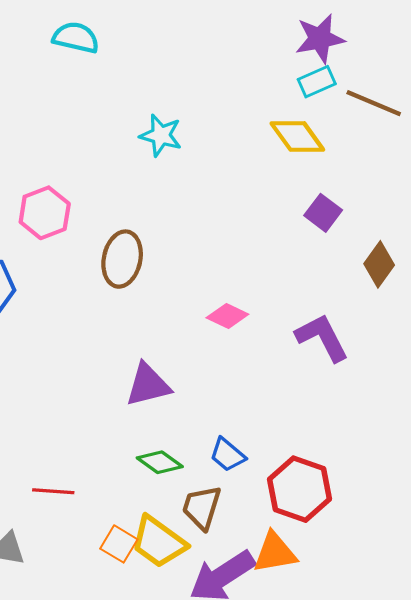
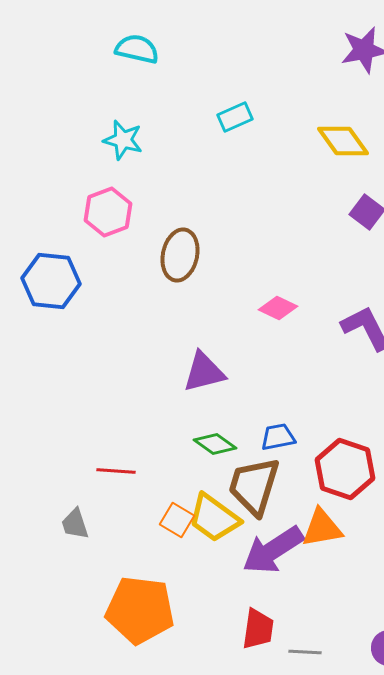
cyan rectangle: (317, 82) -> (235, 117), moved
cyan star: (161, 135) -> (123, 140), moved
blue trapezoid: (227, 455) -> (278, 437), turned 129
brown trapezoid: (202, 507) -> (254, 486), size x1.4

